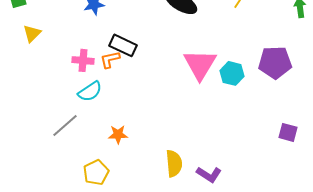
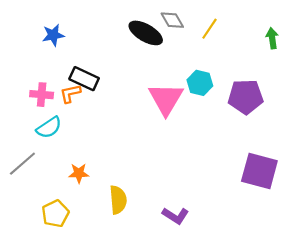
cyan hexagon: (232, 73) -> (200, 83), moved
purple square: (288, 132) -> (259, 171), size x1.8
yellow semicircle: (174, 163) -> (118, 200), moved

